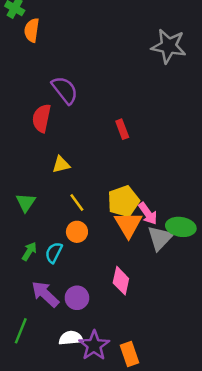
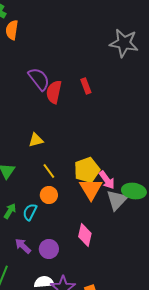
red semicircle: (42, 118) -> (54, 92), moved
red rectangle: (122, 129) -> (86, 86), moved
purple arrow: (45, 294) -> (23, 246), size x0.7

